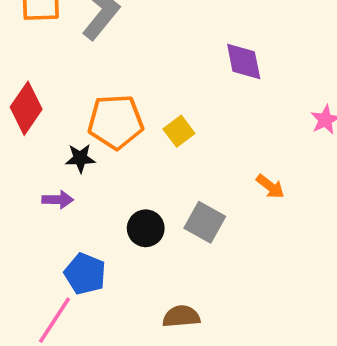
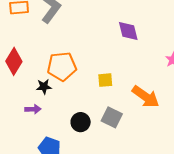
yellow square: (179, 131) -> (105, 80), moved, turned 35
orange arrow: (270, 187) -> (146, 97), size x1.8

